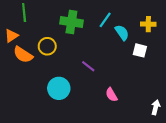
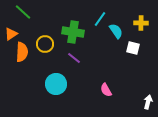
green line: (24, 13) -> (23, 12), turned -42
green cross: (71, 22) -> (73, 32), moved
orange semicircle: (23, 55) -> (22, 52), turned -120
purple line: (88, 66) -> (74, 58), moved

